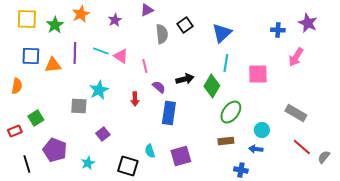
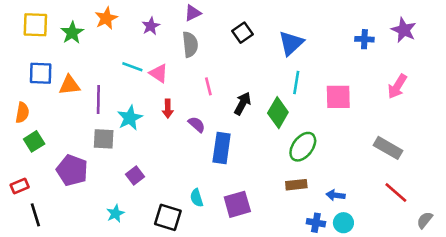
gray semicircle: (162, 34) -> (190, 44), moved
purple line: (75, 53) -> (98, 99), moved
pink arrow: (296, 57) -> (397, 86), moved
pink line: (145, 66) -> (208, 86), moved
black arrow: (185, 79) -> (243, 103), turned -48
purple semicircle: (159, 87) -> (197, 124), moved
red arrow: (135, 99) -> (168, 109), moved
green square: (36, 118) -> (34, 141), moved
cyan circle: (262, 130) -> (343, 223), moved
red rectangle: (15, 131) -> (20, 186), moved
purple pentagon: (55, 150) -> (72, 170), moved
gray semicircle: (324, 157) -> (425, 220), moved

